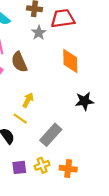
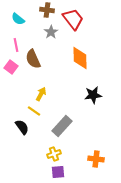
red trapezoid: (63, 19) -> (73, 19), turned 60
purple square: (19, 167) -> (58, 172), moved
orange cross: (68, 169) -> (96, 159), moved

